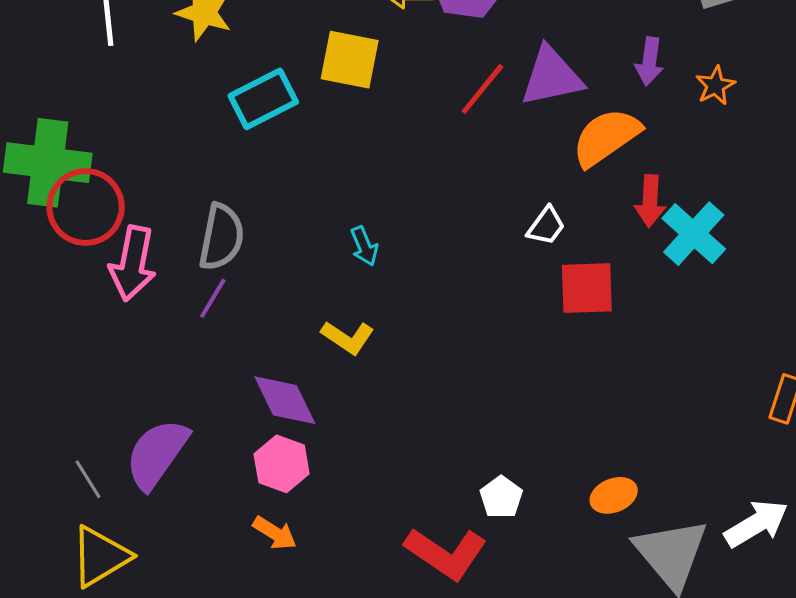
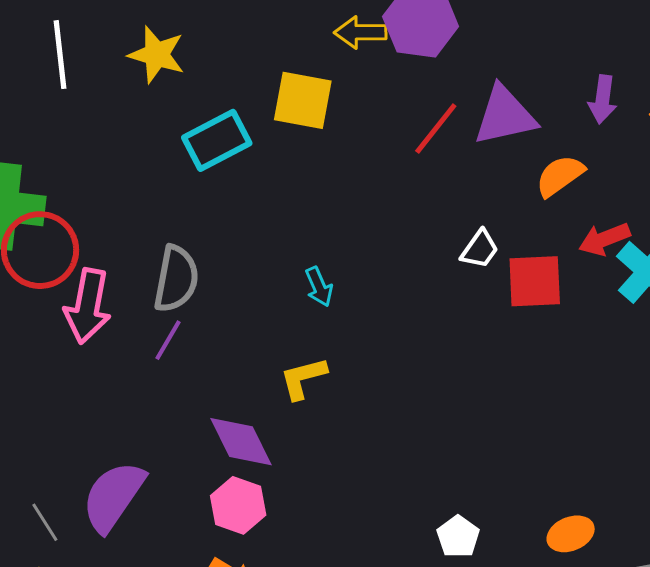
orange semicircle: (606, 137) -> (560, 176), size x0.7
red arrow: (650, 201) -> (604, 239), turned 66
white trapezoid: (546, 226) -> (480, 249), moved
red square: (587, 288) -> (535, 281), moved
yellow L-shape: (348, 337) -> (303, 378), turned 132

